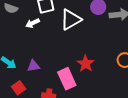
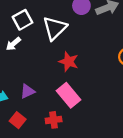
red star: (86, 64) -> (69, 62), moved

